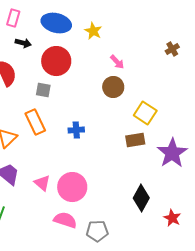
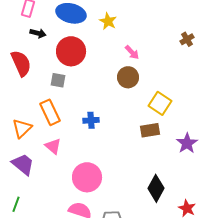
purple star: (172, 153) -> (187, 143), size x0.7
pink triangle: (42, 183) -> (53, 146), moved

